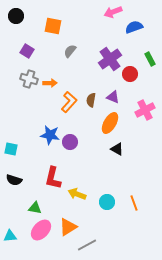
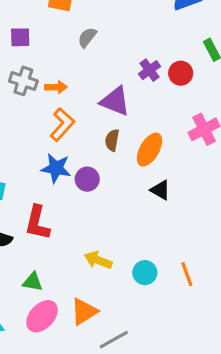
purple square: (27, 51) -> (20, 37), turned -32
purple cross: (110, 59) -> (150, 70), moved, size x0.6
purple triangle: (113, 97) -> (115, 101), moved, size x1.5
brown semicircle: (91, 100) -> (112, 140), moved
orange L-shape: (69, 102) -> (62, 125), moved
red L-shape: (53, 178) -> (37, 223), moved

